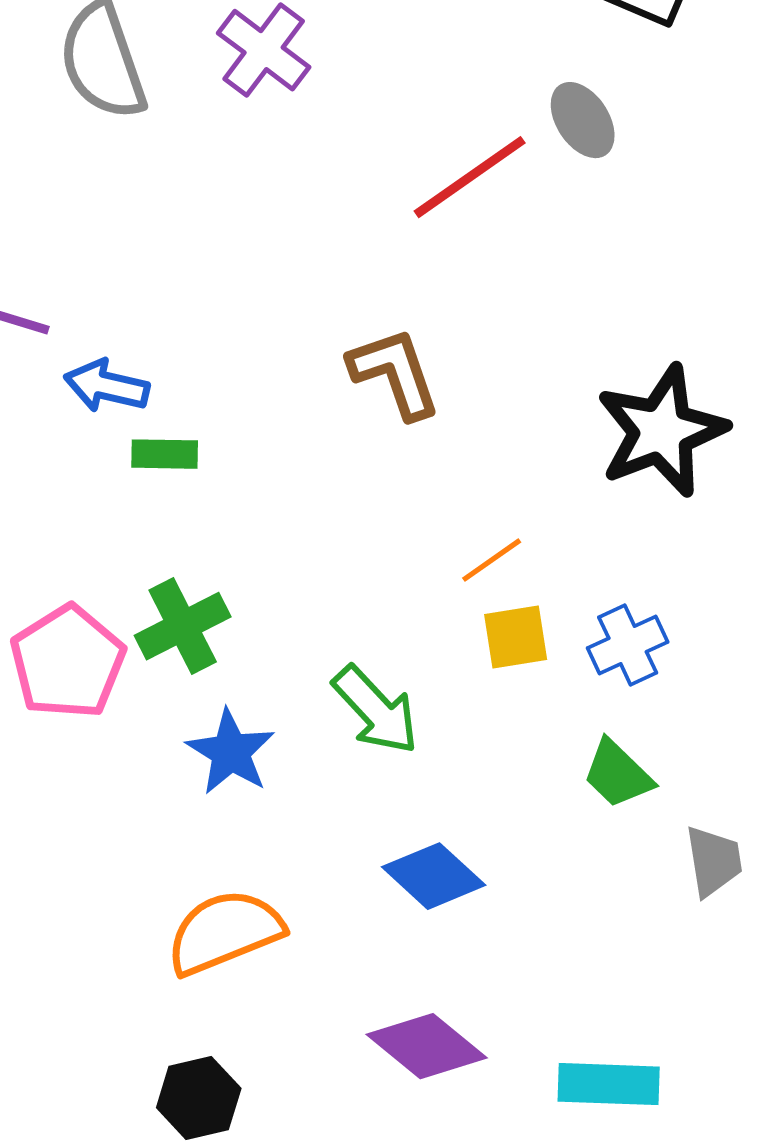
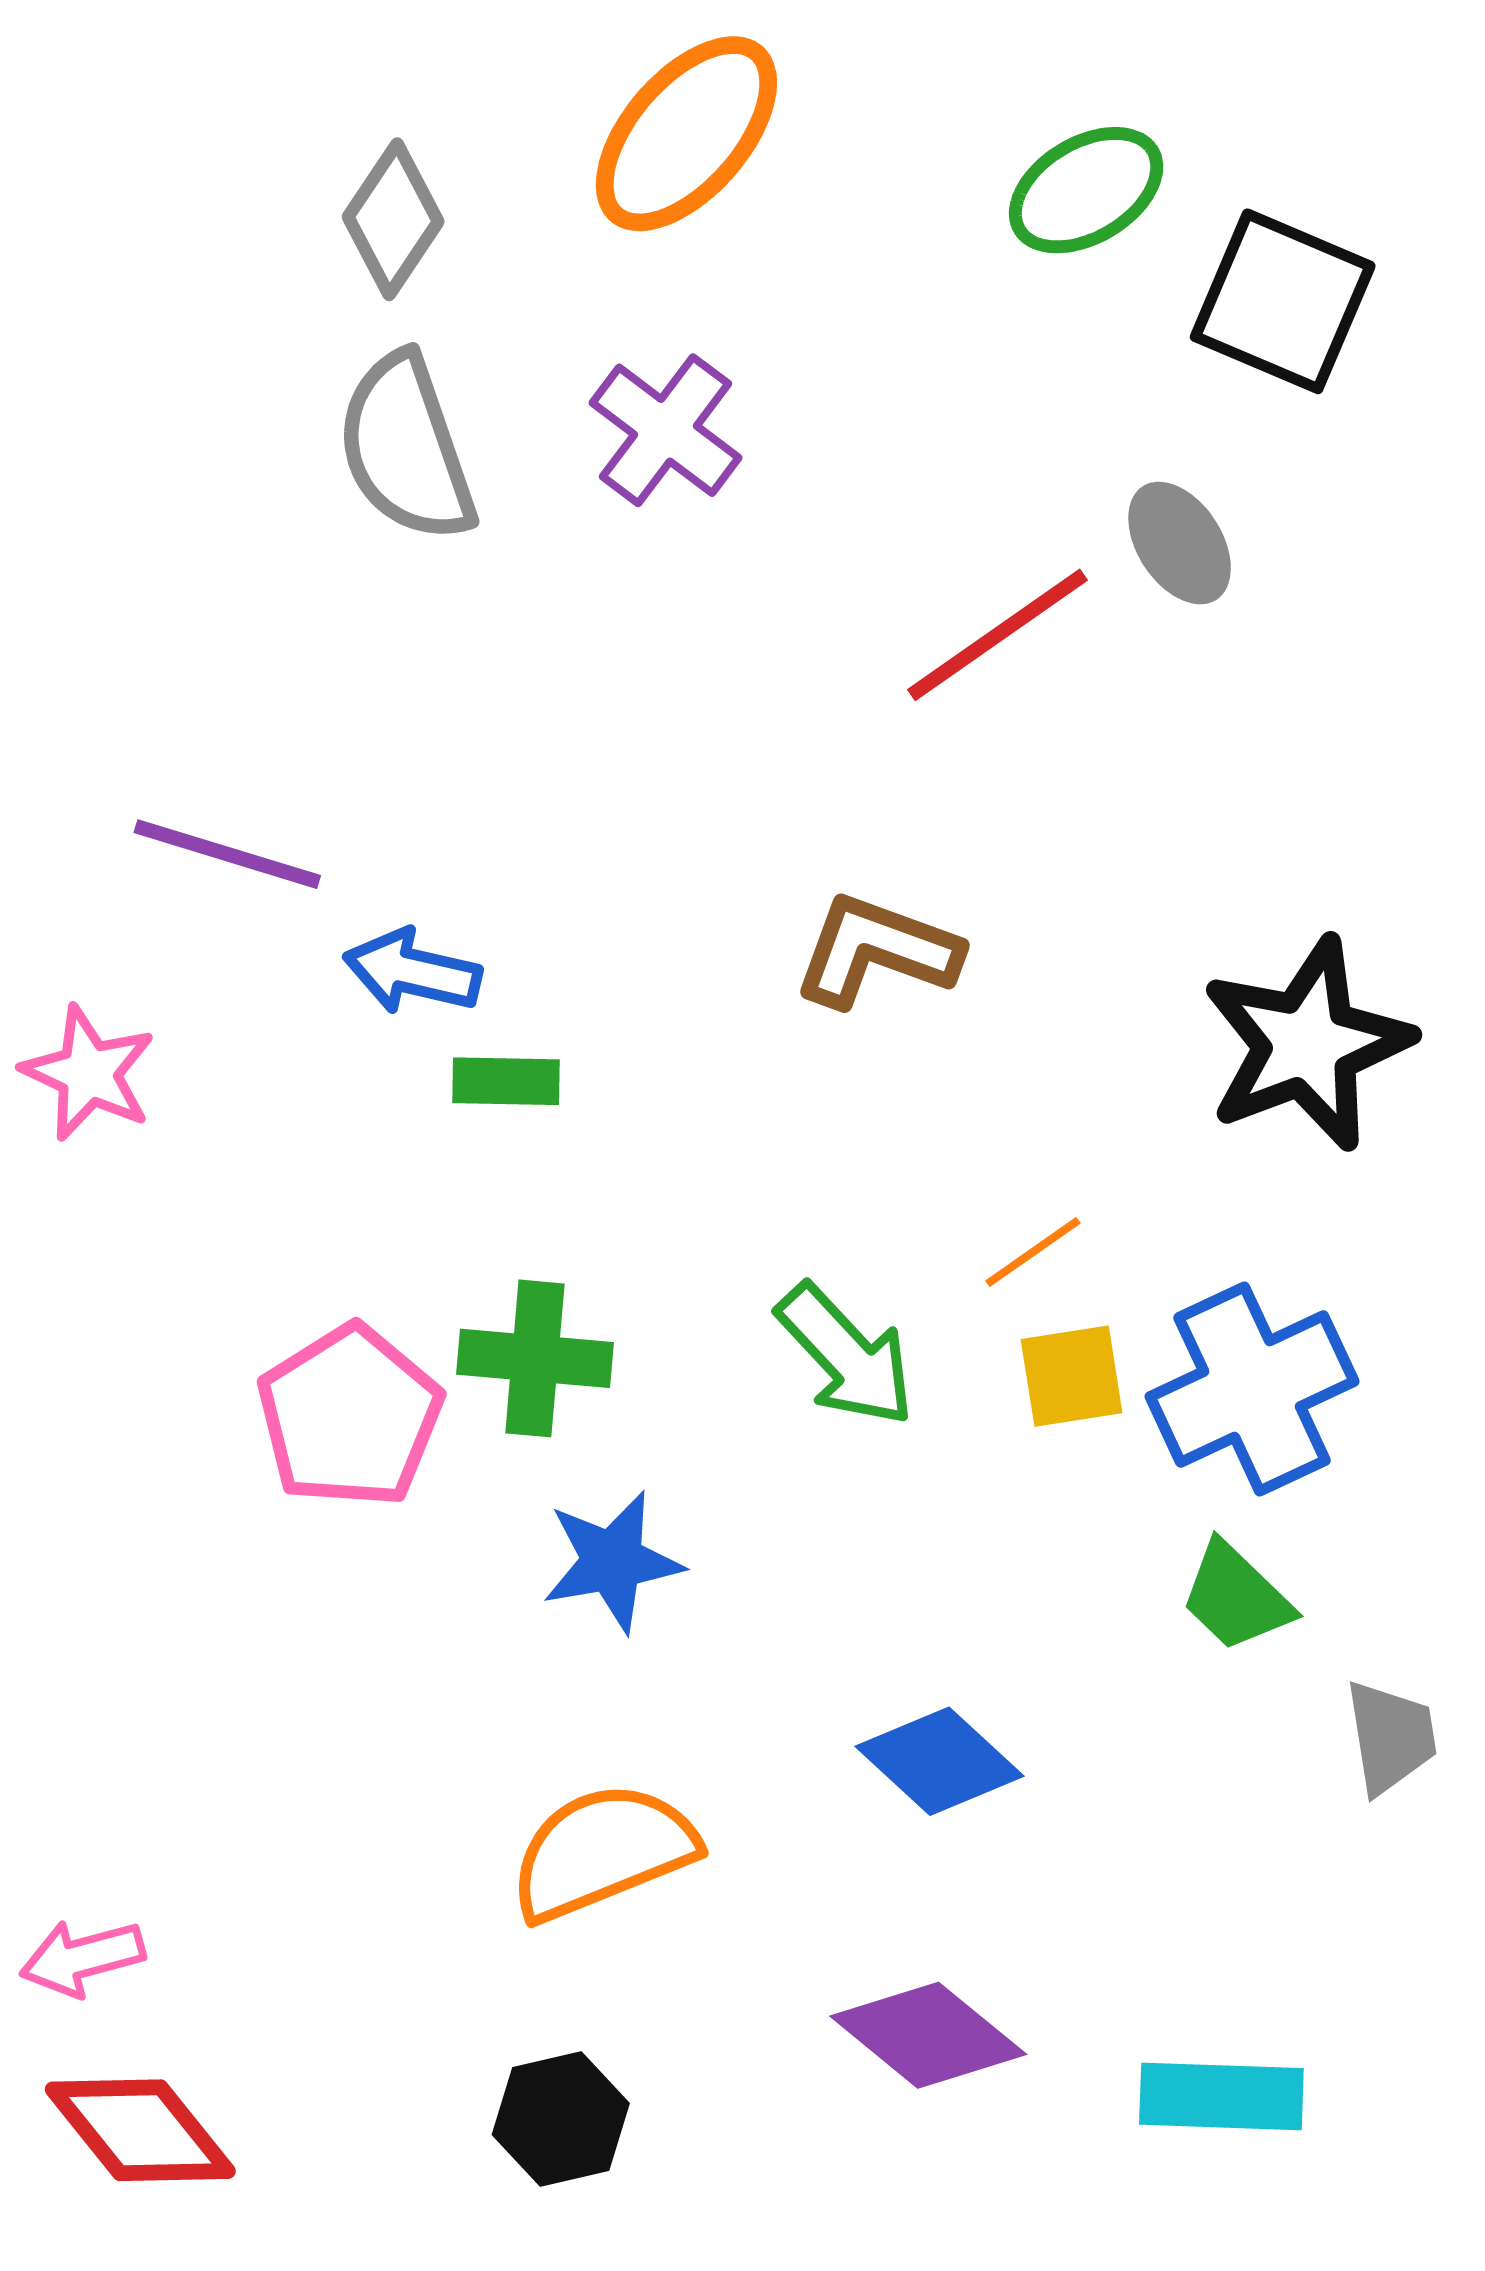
brown L-shape: (395, 373) -> (877, 951), turned -51
green cross: (183, 626) -> (535, 1358), turned 32
blue cross: (628, 645) -> (1252, 1389), size x1.6
green arrow: (376, 710) -> (846, 1355), moved
blue star: (231, 752) -> (612, 1561), turned 30

